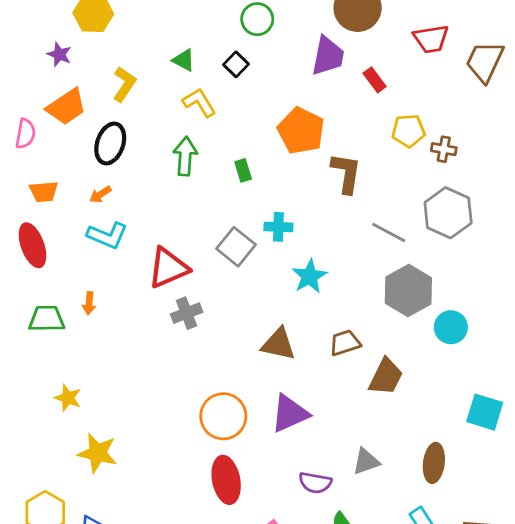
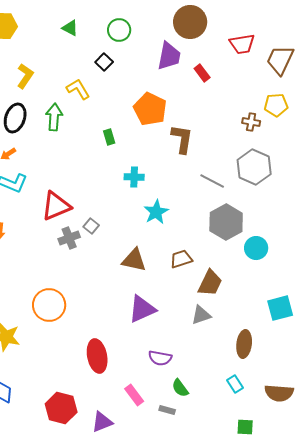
green triangle: (184, 60) -> (70, 28), moved
yellow pentagon: (408, 131) -> (276, 105), moved
green arrow: (185, 156) -> (54, 117), moved
gray square: (236, 247) -> (91, 226), moved, size x0.6
cyan square: (485, 412) -> (280, 308), turned -32
orange circle: (223, 416) -> (49, 305), moved
gray triangle: (366, 462) -> (201, 315), moved

